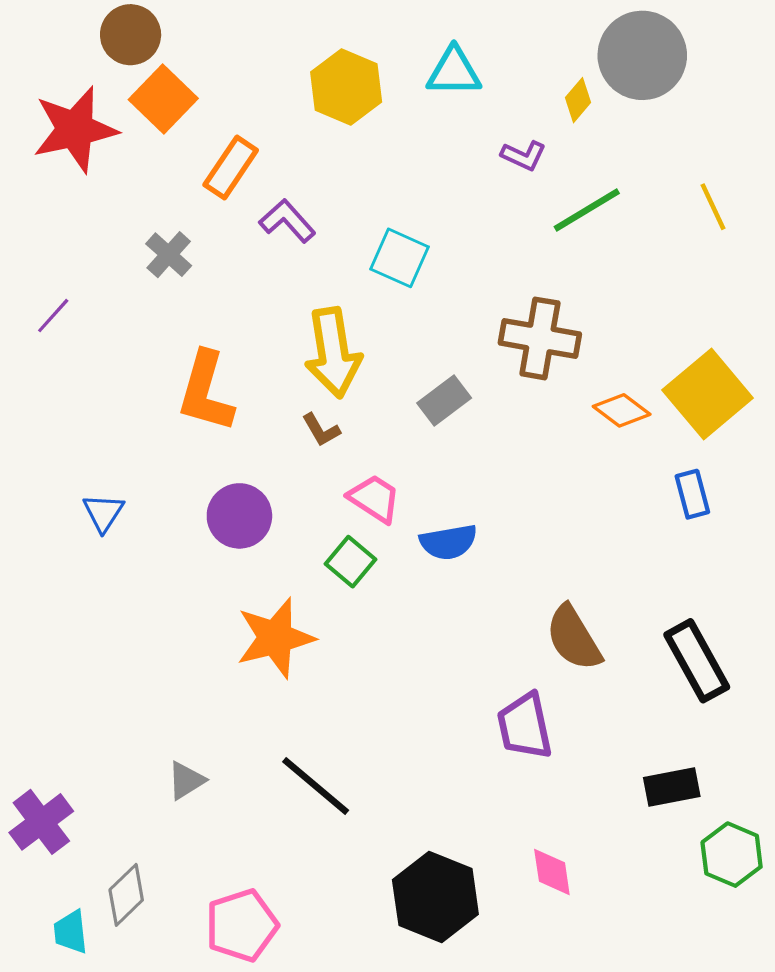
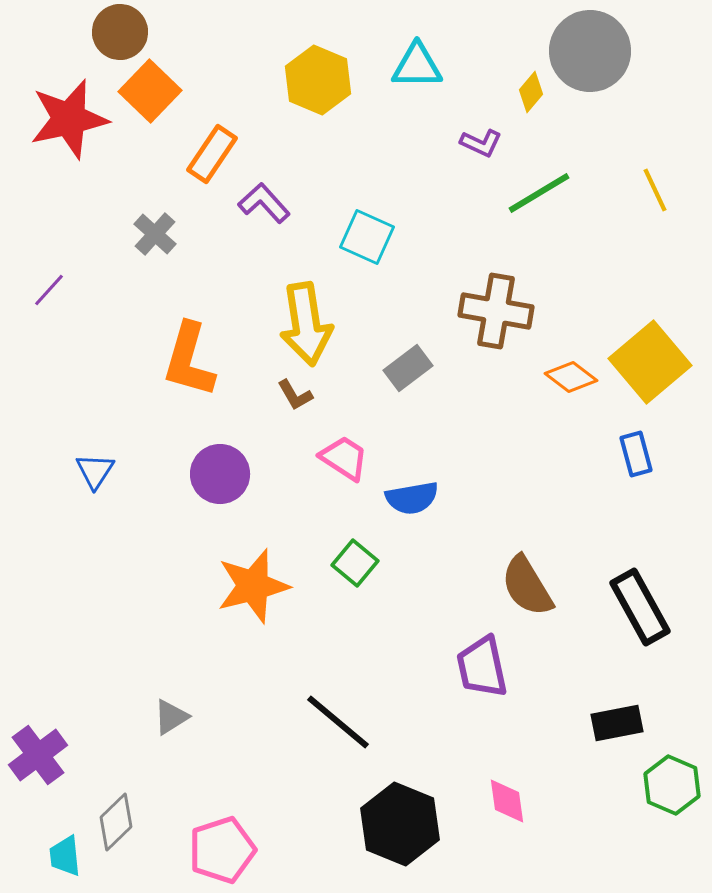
green square: (350, 562) -> (355, 563), moved
black line: (316, 786) -> (338, 722), moved

